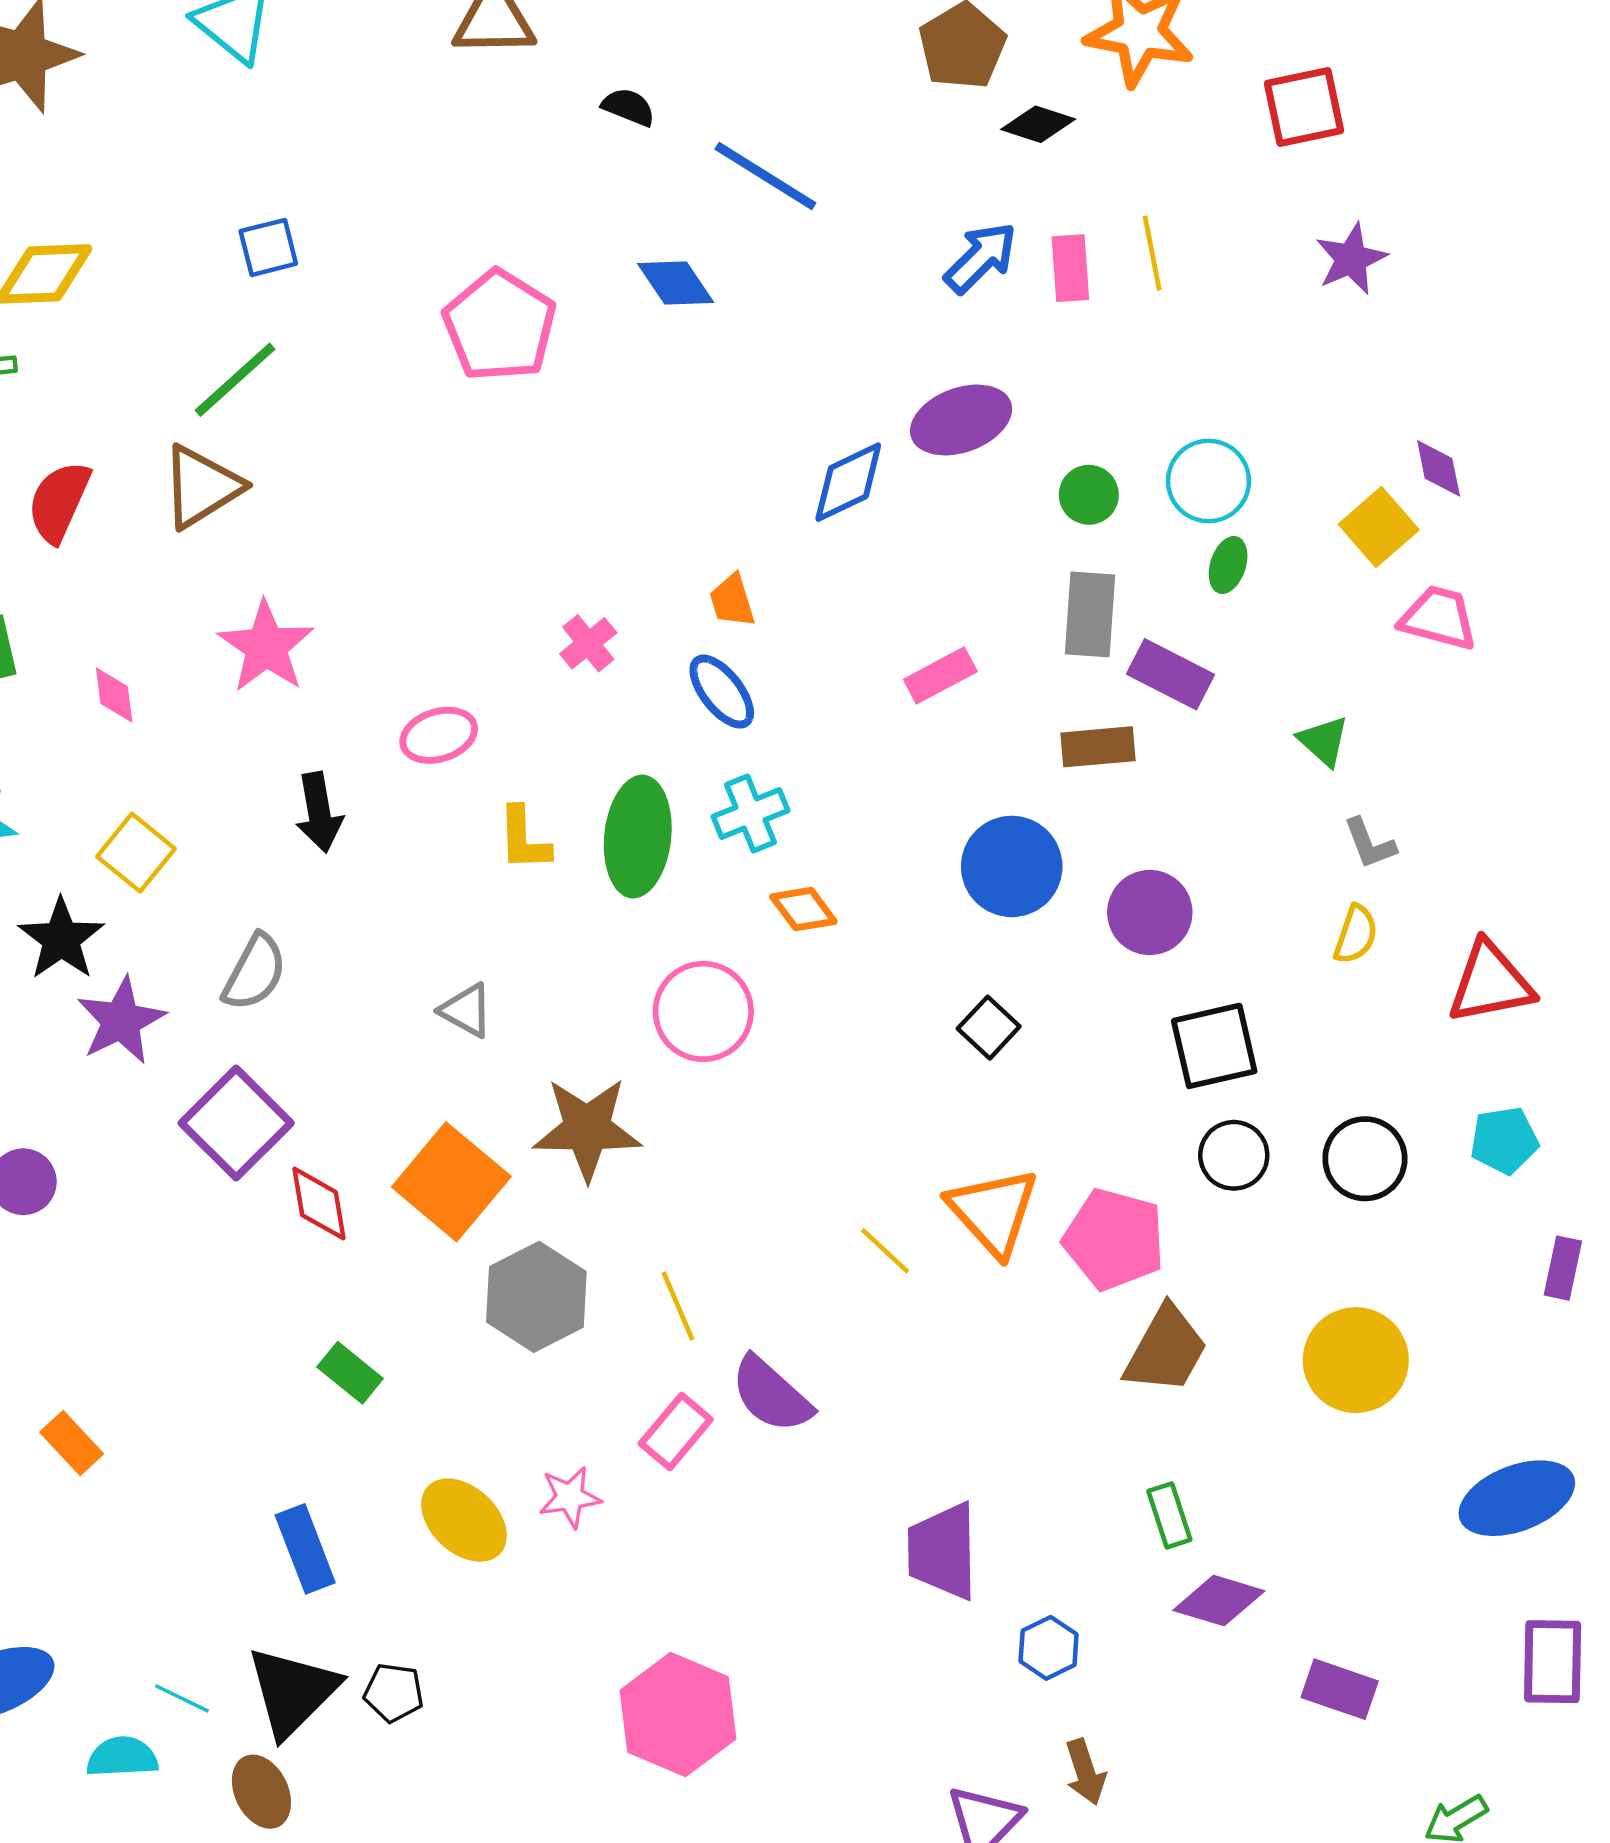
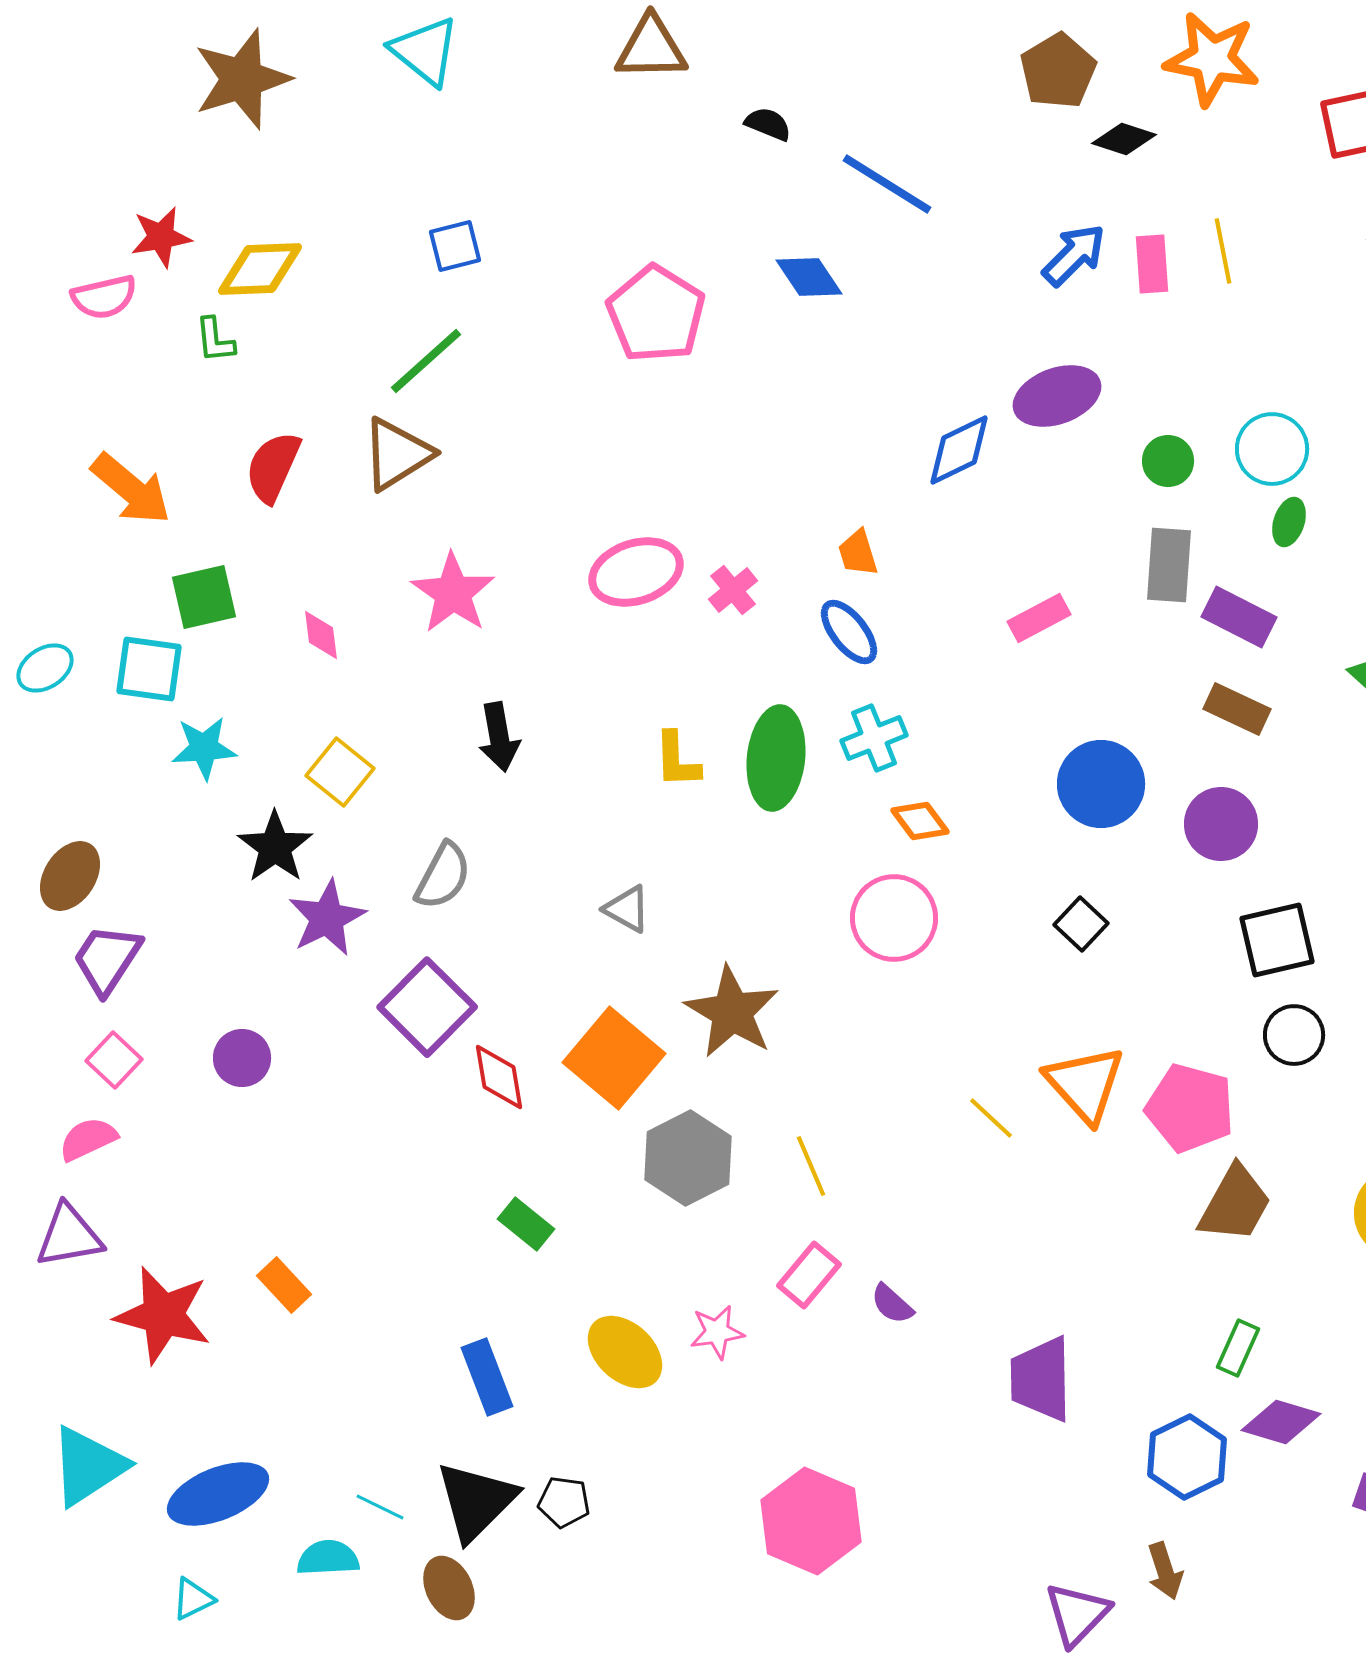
pink ellipse: (439, 735) -> (636, 572), moved, size x1.4
brown rectangle: (1098, 747) -> (1237, 709), moved, turned 30
pink circle: (703, 1011) -> (894, 918), moved
brown star: (587, 1129) -> (732, 1012), turned 30
purple semicircle: (771, 1395) -> (892, 1304), moved, size x0.6
green rectangle: (1169, 1515) -> (1238, 1348), turned 42
blue hexagon: (1049, 1648) -> (1187, 1457), moved, size x1.5

